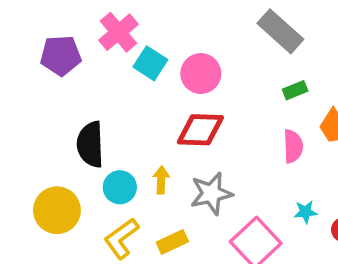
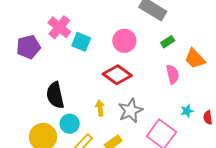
pink circle: (201, 74) -> (124, 41), moved
red diamond: (200, 130) -> (117, 75), turned 44
cyan circle: (120, 187) -> (70, 124), moved

